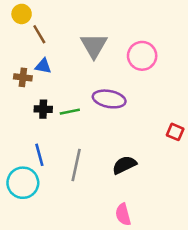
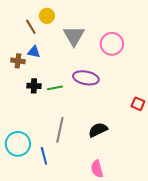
yellow circle: (22, 14) -> (47, 16), moved
blue line: (39, 155) -> (44, 156), moved

